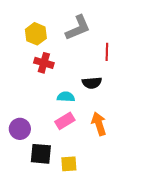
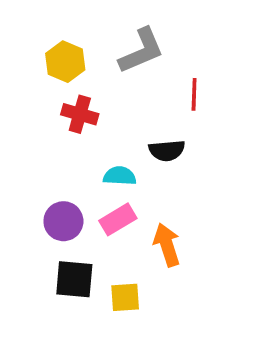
orange arrow: (99, 124) -> (167, 245), moved
purple circle: (20, 129) -> (63, 221), moved

